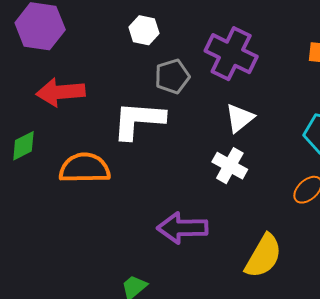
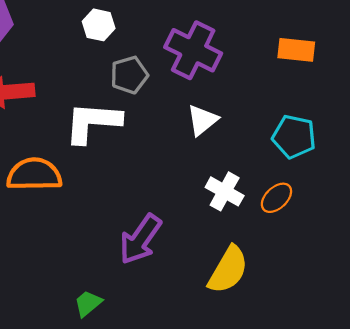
white cross: (230, 166) -> (225, 191), moved
purple arrow: (182, 228) -> (140, 239), turned -54

